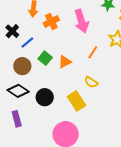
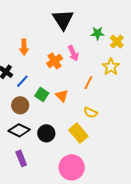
orange cross: (51, 21) -> (55, 61), moved
pink arrow: (81, 21) -> (73, 53), size x0.7
orange triangle: (65, 62) -> (62, 96), turned -40

